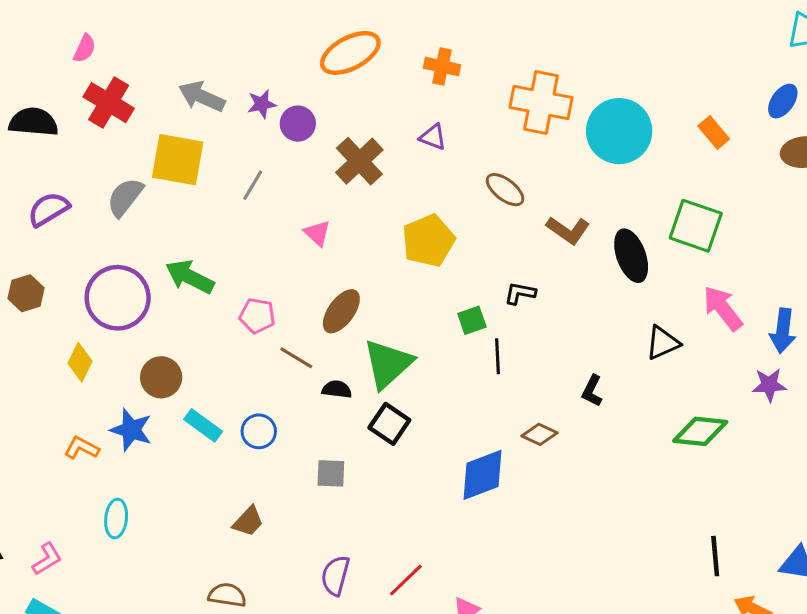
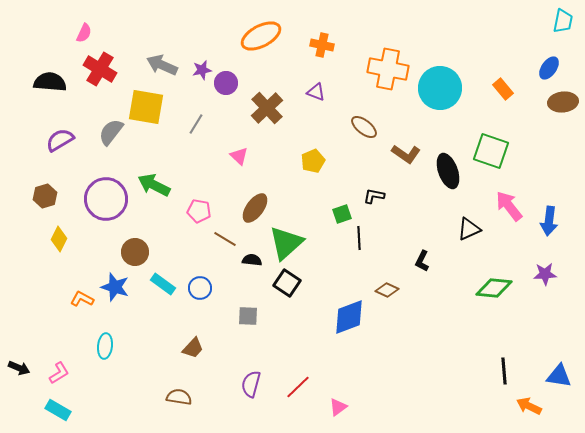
yellow pentagon: (428, 241) -> (313, 161), size x0.7
yellow diamond: (80, 362) -> (59, 239), moved
purple star: (769, 385) -> (545, 274), moved

